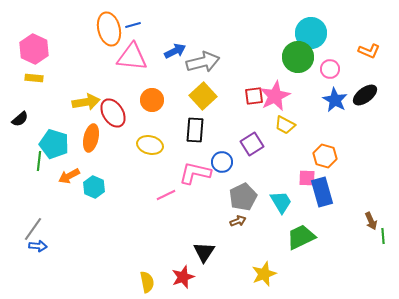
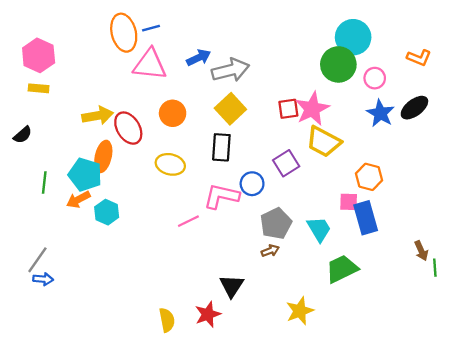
yellow trapezoid: (285, 125) -> (324, 142), size x1.5
cyan pentagon: (54, 144) -> (85, 175), moved

